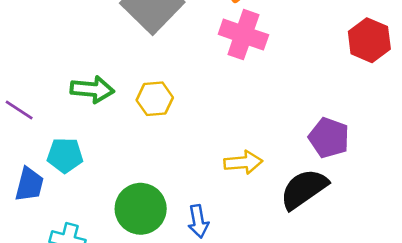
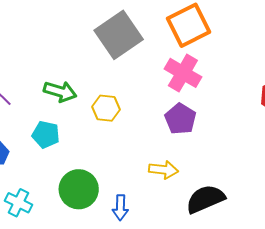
purple pentagon: (329, 138) -> (180, 119), moved
cyan pentagon: (65, 155) -> (46, 135), moved

